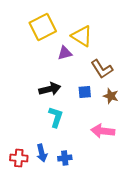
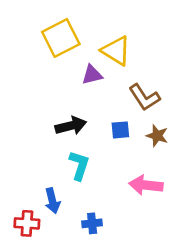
blue arrow: (42, 153) -> (52, 201), moved

